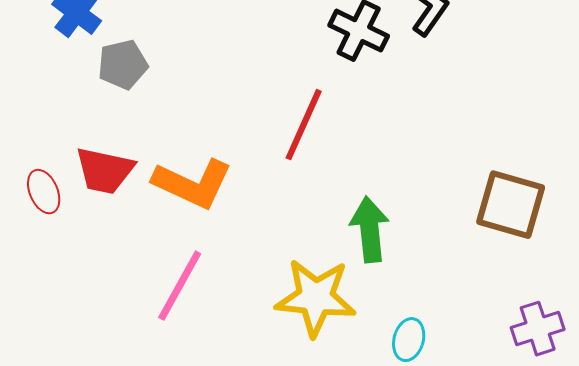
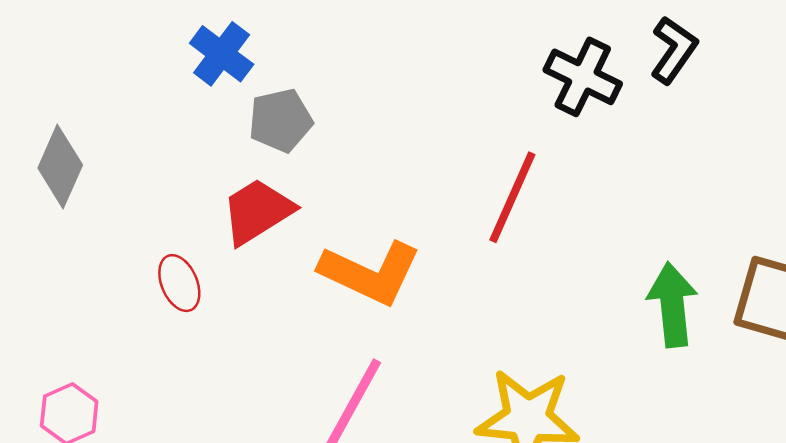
red trapezoid: (105, 171) -> (257, 211), moved, turned 136
green arrow: (370, 230) -> (672, 305), moved

